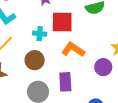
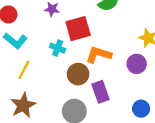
cyan cross: (40, 34) -> (58, 48), turned 32
brown circle: (35, 60) -> (78, 74), moved

